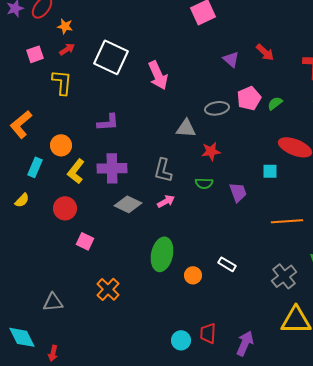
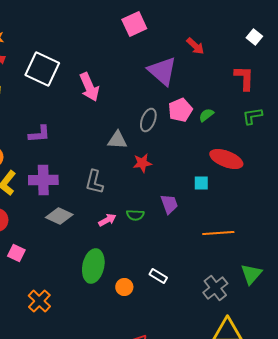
red arrow: (265, 52) -> (195, 46), moved
purple triangle: (231, 59) -> (162, 71), size x1.8
gray ellipse: (217, 108) -> (148, 120), turned -60
green semicircle: (204, 183) -> (135, 215), moved
pink arrow: (166, 201) -> (107, 220), moved

